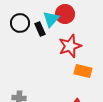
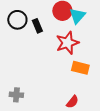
cyan triangle: (51, 19) -> (77, 16), moved

